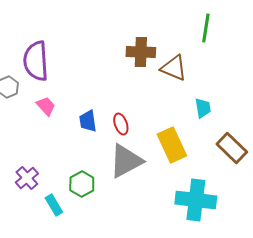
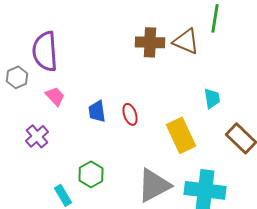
brown triangle: (174, 68) -> (186, 41), moved
gray triangle: (126, 161) -> (154, 185), moved
purple cross: (27, 178) -> (37, 136), moved

